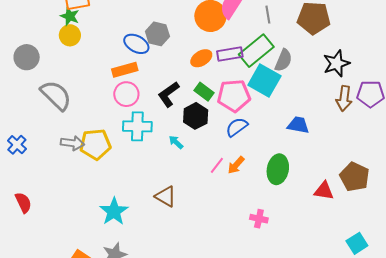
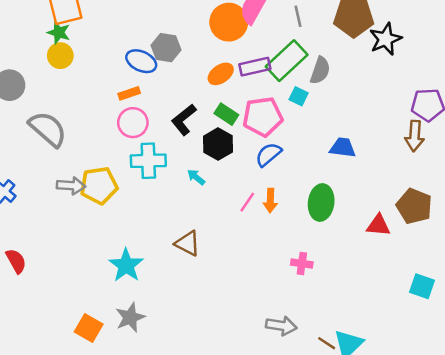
black star: (336, 63) -> (386, 39), moved
orange rectangle: (125, 70) -> (129, 93), size x0.7
cyan square: (264, 81) -> (299, 96), size x0.5
brown arrow: (344, 98) -> (415, 136), moved
orange arrow: (236, 165) -> (270, 201), turned -36
cyan square: (357, 243) -> (422, 286), turned -35

